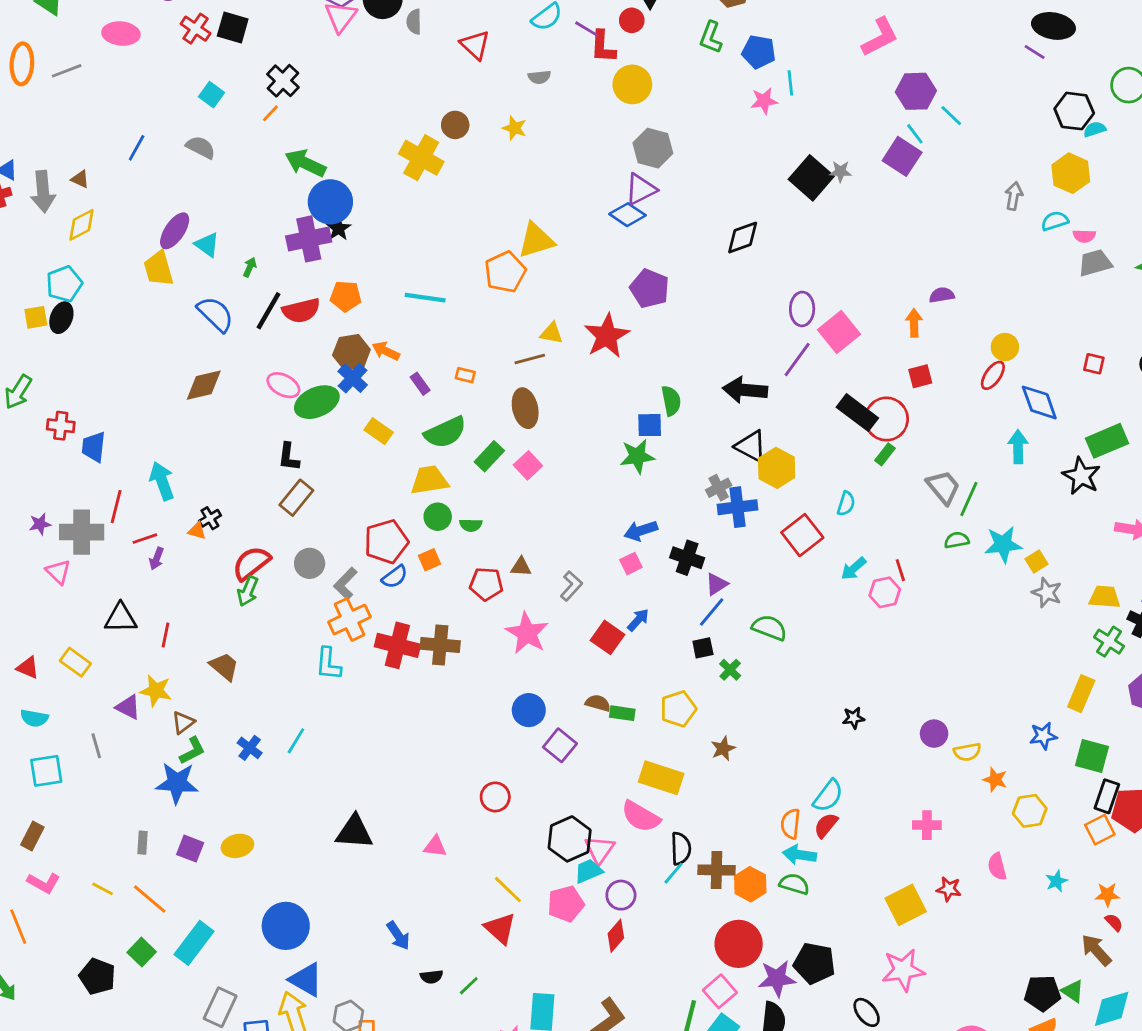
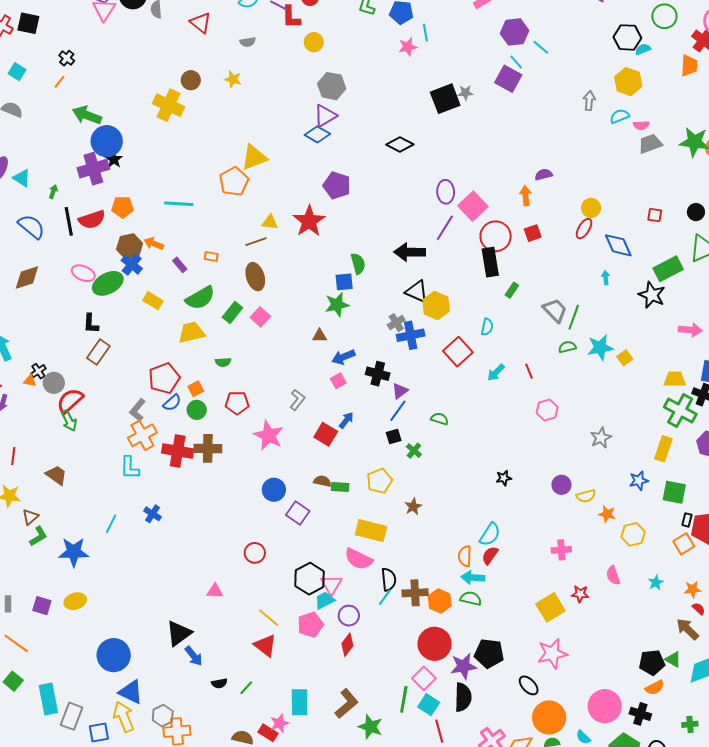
black cross: (283, 81) -> (67, 58), size x0.7
yellow circle: (632, 84) -> (314, 42), size x0.7
black square: (811, 178) -> (445, 99), turned 32
black diamond: (743, 238) -> (400, 144), turned 52
black line: (268, 311) -> (69, 221), turned -36
black rectangle: (857, 413) -> (490, 262), turned 48
red circle: (886, 419) -> (496, 236), moved
cyan arrow: (1018, 447) -> (606, 278), size x0.6
green circle: (438, 517) -> (197, 410), moved
gray circle: (310, 563) -> (54, 383), moved
brown triangle: (521, 567) -> (319, 336), moved
green arrow: (248, 591) -> (69, 421), turned -45
pink hexagon: (885, 592) -> (547, 410), moved
gray star: (1047, 593) -> (601, 438), moved, turned 30
green semicircle: (769, 628) -> (440, 419), size x0.7
green cross: (1109, 642) -> (680, 411), size x1.5
blue cross: (250, 748) -> (153, 514), moved
blue star: (177, 783) -> (74, 552), moved
black rectangle: (1107, 796) -> (687, 520), size x0.6
black triangle: (354, 832) -> (179, 633), moved, turned -36
cyan rectangle: (194, 943) -> (48, 699), moved, turned -44

